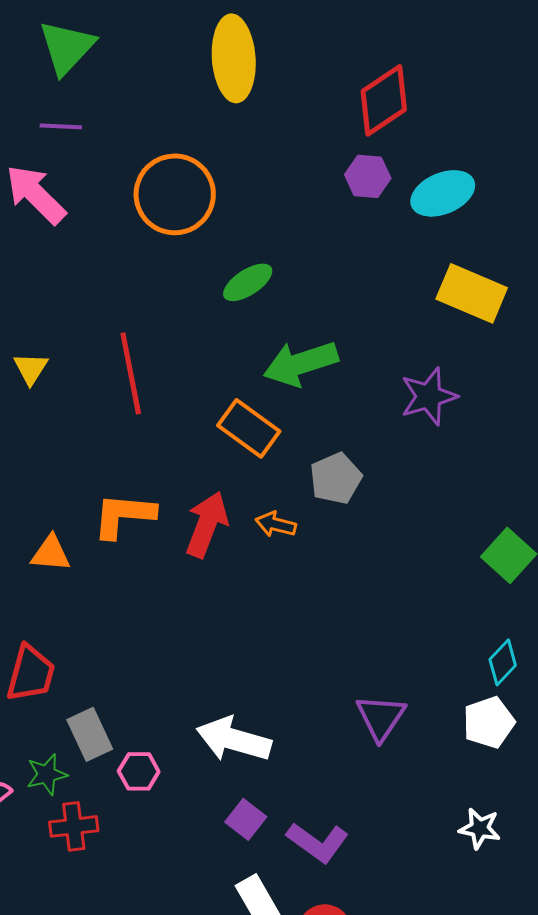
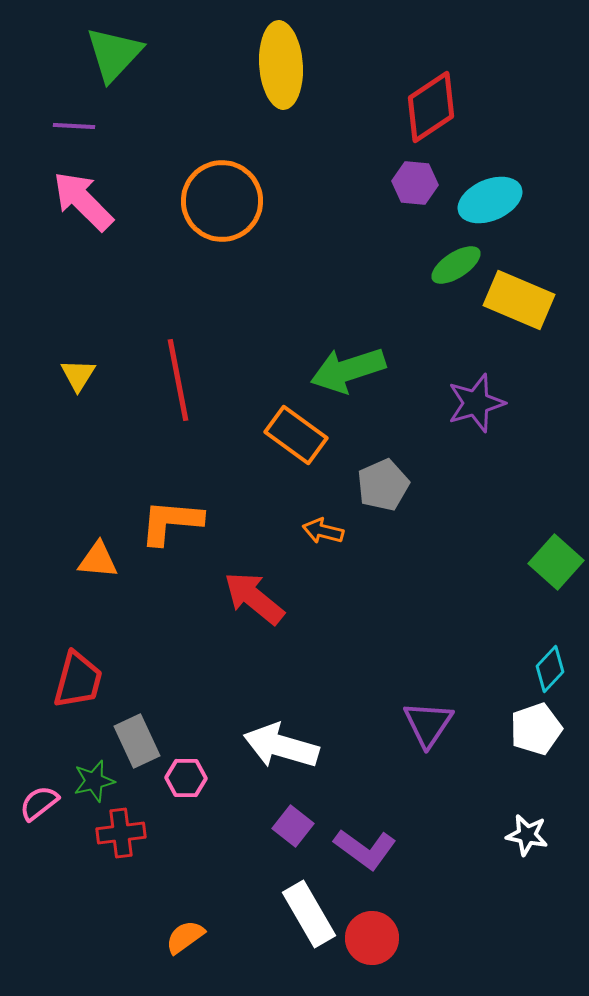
purple line: (61, 126) -> (74, 126), moved
green ellipse: (248, 282) -> (456, 265), moved
red arrow: (207, 524) -> (254, 598), moved, turned -72

